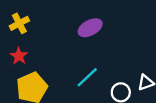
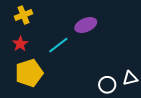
cyan line: (87, 77) -> (58, 45), moved

